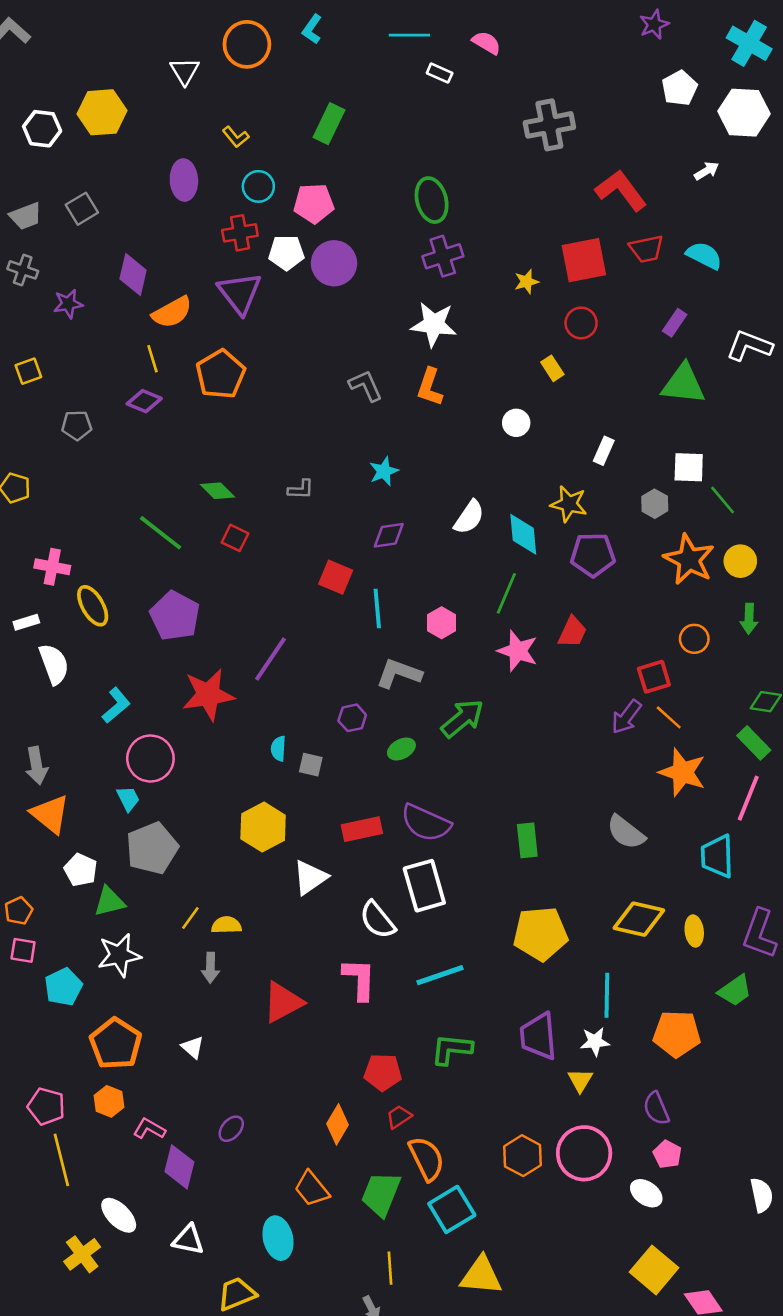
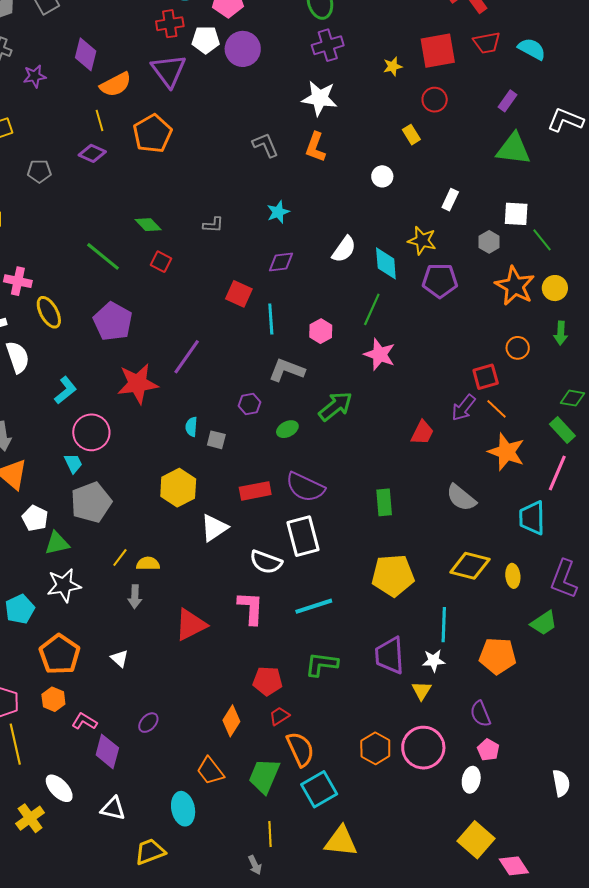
red trapezoid: (572, 632) -> (422, 433), moved
white semicircle: (378, 920) -> (266, 562), turned -32
white ellipse: (646, 1193) -> (471, 780), turned 65

